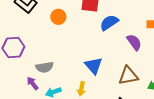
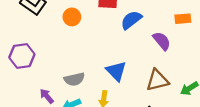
gray semicircle: (44, 67) -> (74, 79), moved

